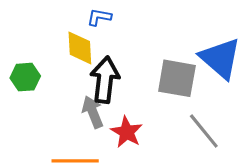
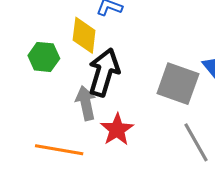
green hexagon: (25, 77) -> (44, 57), moved

